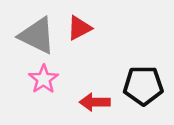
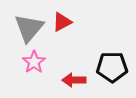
gray triangle: (37, 36) -> (29, 28), turned 44

